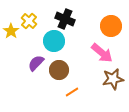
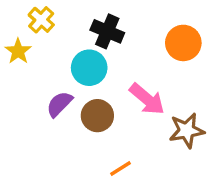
yellow cross: (29, 21) -> (41, 20), moved
pink arrow: (102, 53) -> (147, 99), moved
orange line: (72, 92) -> (121, 169), moved

